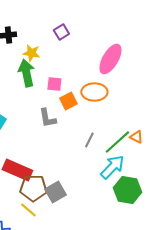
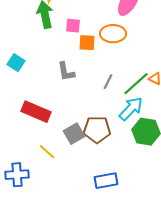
orange square: (68, 101) -> (87, 43), turned 30
gray L-shape: (47, 118) -> (66, 72), moved
brown pentagon: (33, 188) -> (97, 130), moved

